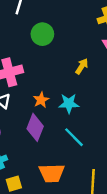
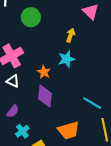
cyan star: (69, 103) -> (66, 59), moved
cyan line: (74, 137) -> (92, 103), moved

